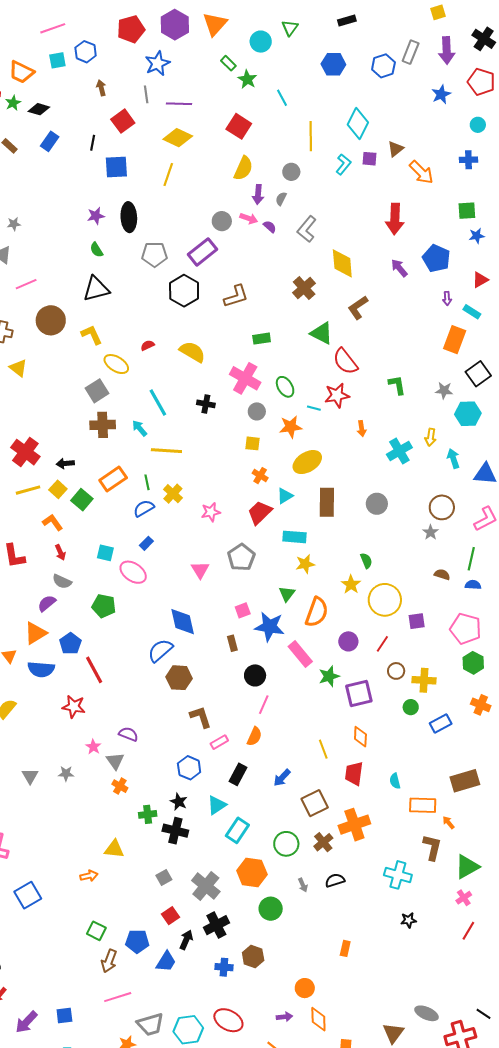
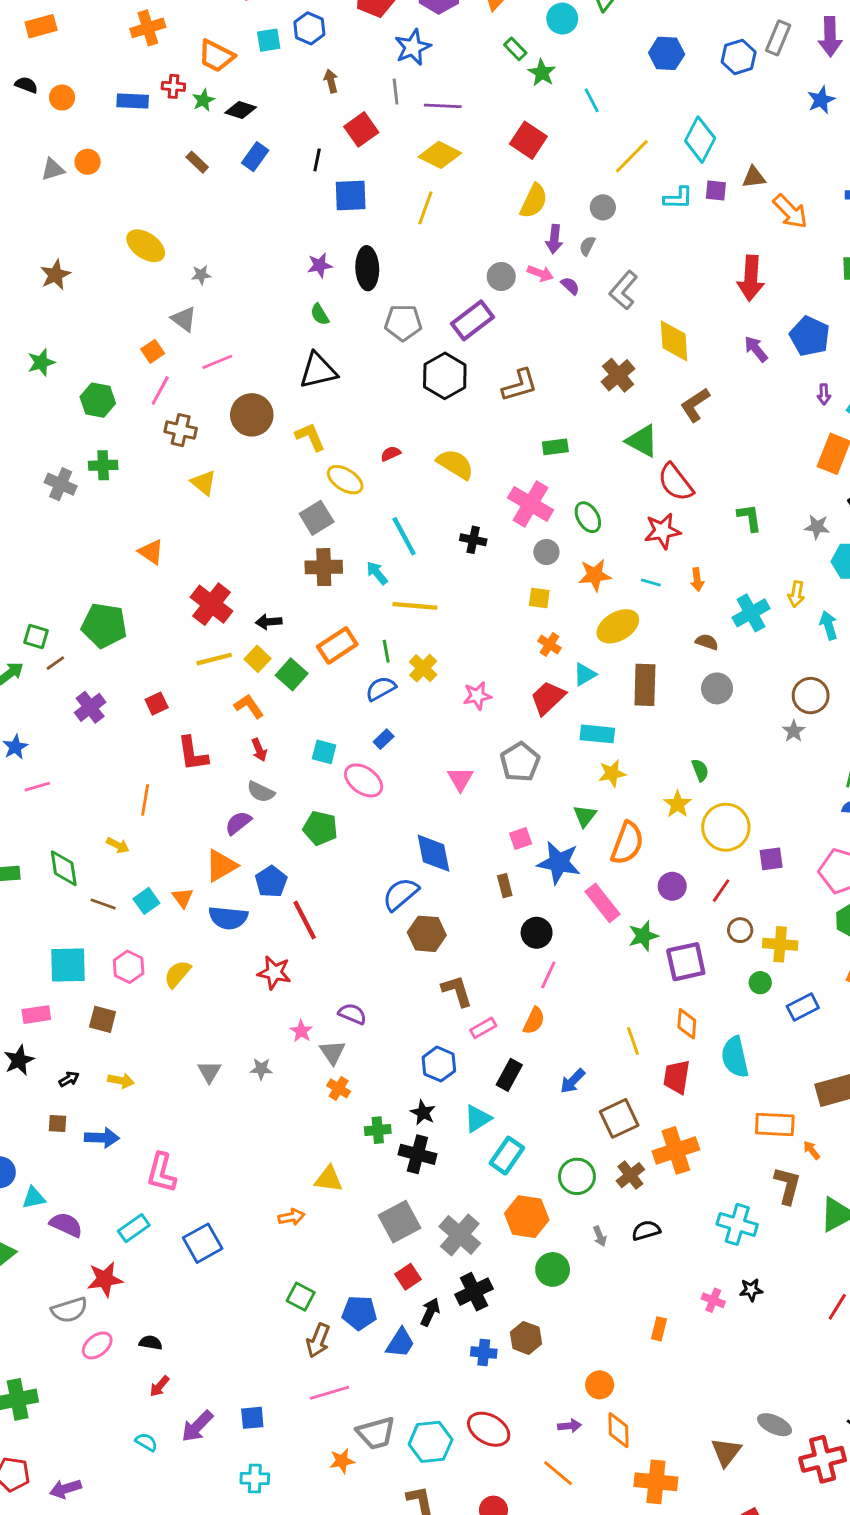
yellow line: (311, 136) -> (632, 156), turned 44
brown triangle: (396, 149) -> (754, 177), turned 30
cyan L-shape: (343, 164) -> (678, 198), turned 50
cyan line: (314, 408) -> (651, 583), moved
brown semicircle: (442, 574) -> (707, 642), moved
cyan semicircle: (395, 781) -> (735, 1057), moved, size x1.8
gray square: (164, 878) -> (400, 1222), size x1.8
pink cross: (464, 898) -> (713, 1300), moved, turned -35

